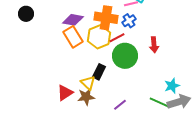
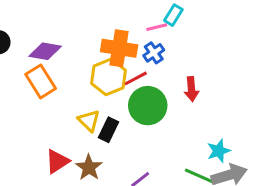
purple diamond: (73, 20) -> (45, 51), moved
orange rectangle: (73, 37) -> (41, 81), moved
yellow triangle: (88, 83) -> (89, 121), moved
brown star: (86, 97) -> (89, 167), turned -30

